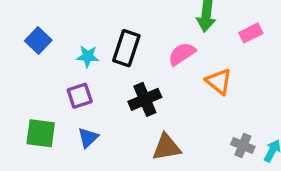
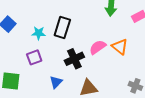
pink semicircle: (182, 54) -> (98, 47), moved
blue triangle: (88, 138) -> (56, 82), moved

